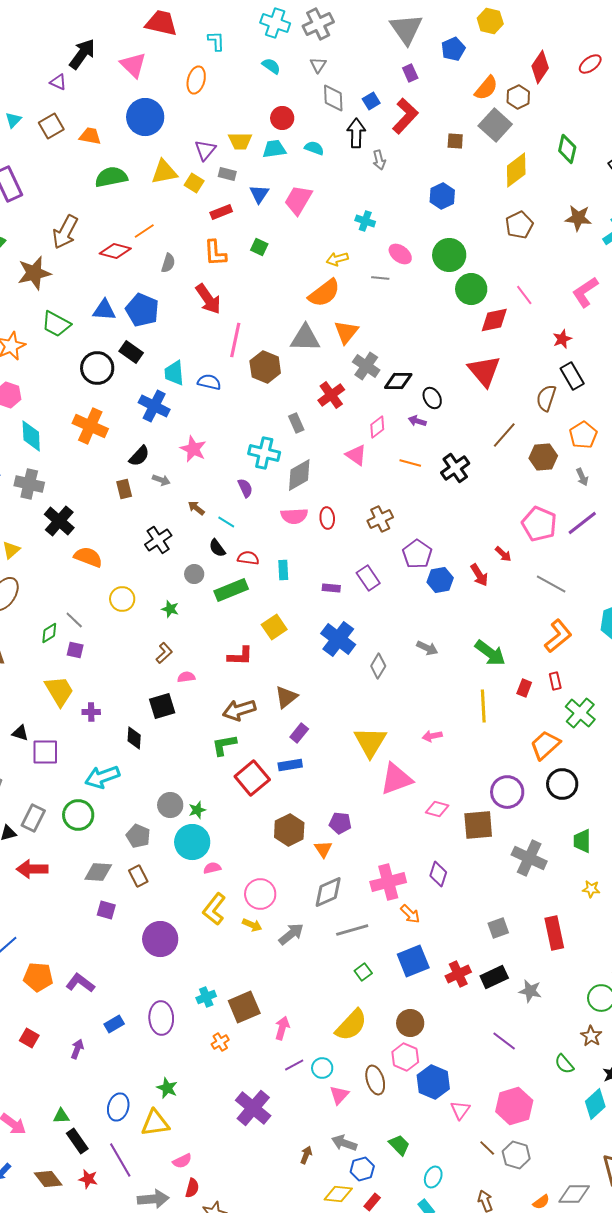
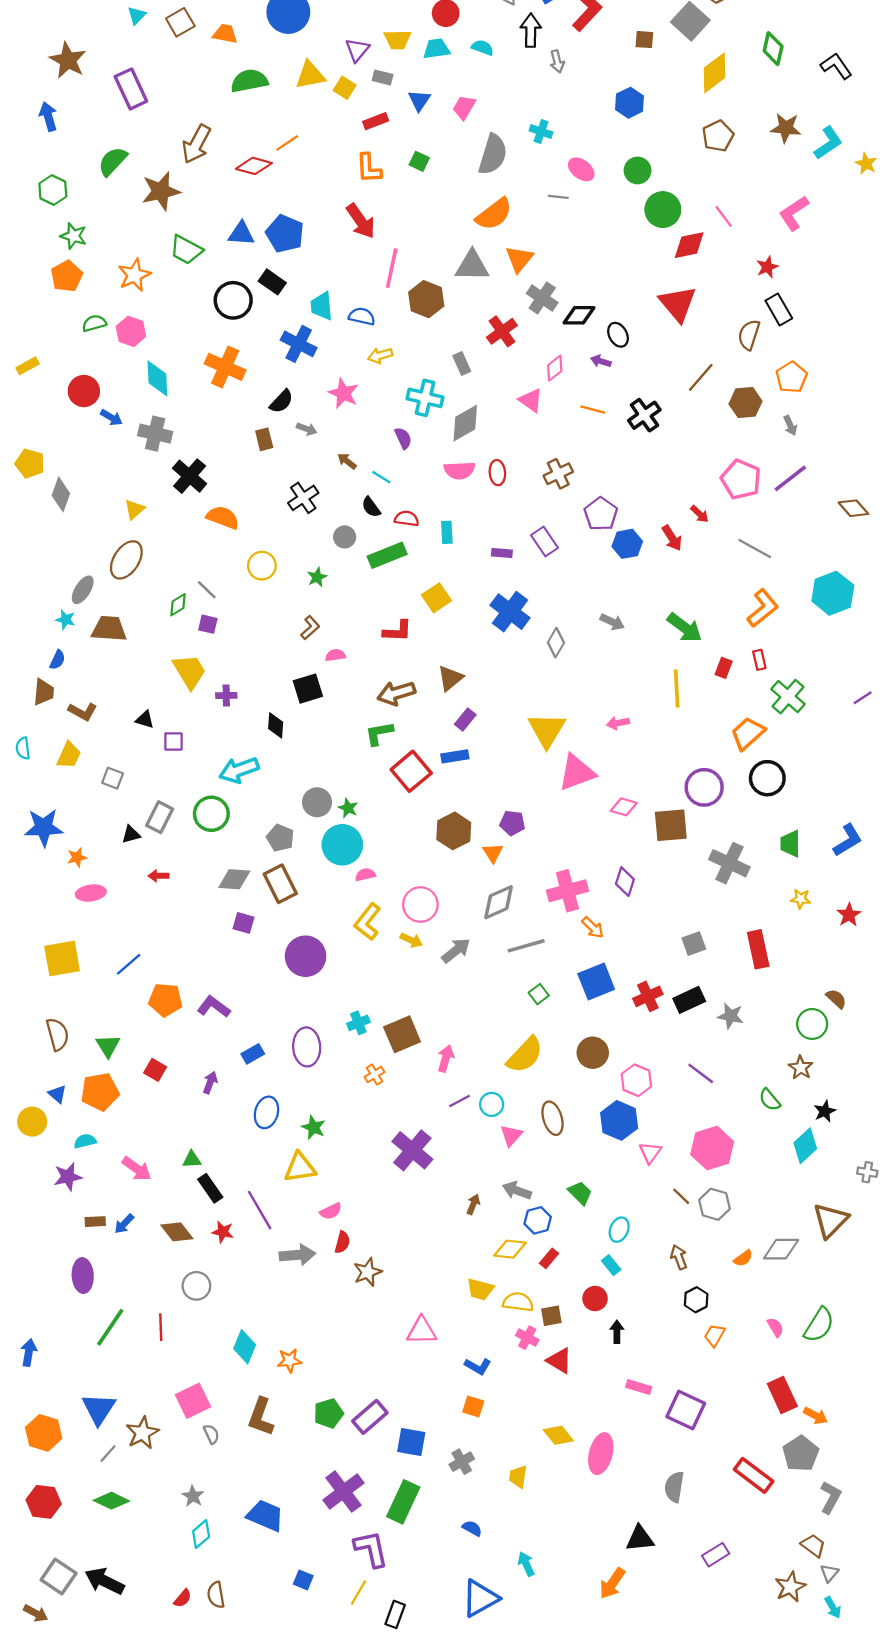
pink trapezoid: (298, 200) -> (464, 107), size x0.7
green circle: (449, 255) -> (638, 170), size x0.7
yellow arrow: (337, 259) -> (380, 355), moved
gray semicircle: (168, 263) -> (493, 154), moved, size x1.8
green star: (170, 609) -> (317, 577), turned 30
purple square: (45, 752) -> (173, 741), size x0.7
green star: (197, 810) -> (348, 808), turned -30
red arrow: (32, 869) -> (159, 876), size x0.6
brown rectangle: (138, 876) -> (280, 884), size x1.5
pink hexagon: (405, 1057) -> (636, 1080), moved
blue ellipse: (118, 1107) -> (266, 1112), moved

